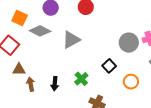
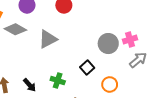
green cross: (81, 79) -> (58, 81), turned -32
black arrow: (55, 84) -> (30, 85), turned -48

